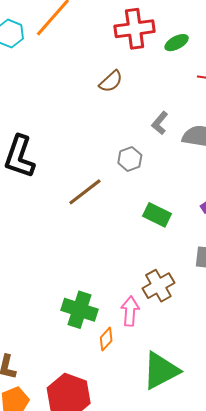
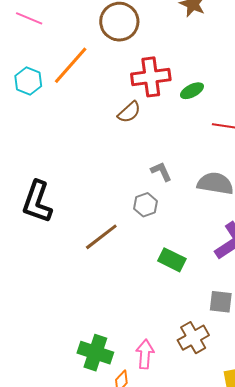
brown semicircle: (111, 81) -> (129, 112), moved
gray L-shape: (160, 123) -> (161, 171), moved, turned 115
brown cross: (158, 286) -> (193, 338), moved

